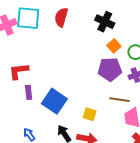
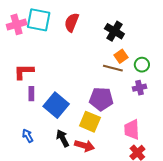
purple pentagon: (110, 69) -> (101, 99), moved
brown line: (119, 100) -> (113, 68), moved
yellow square: (90, 114) -> (90, 122), size x1.5

